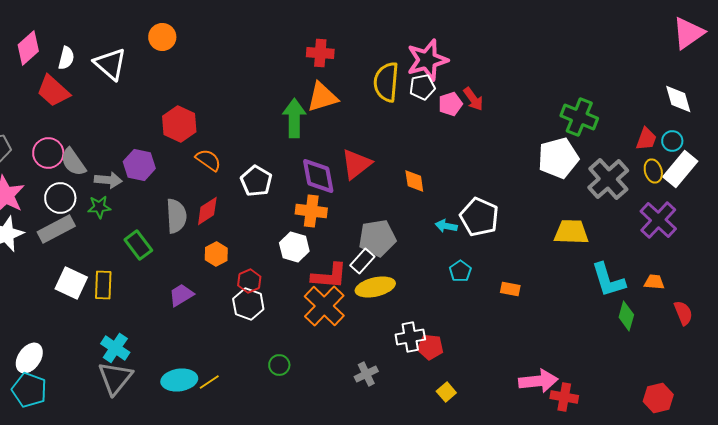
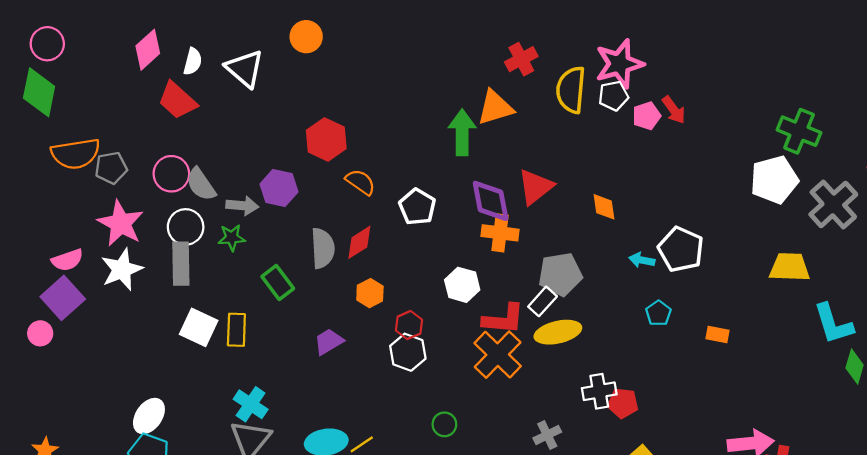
red cross: (320, 53) -> (521, 59), moved, turned -32
orange cross: (311, 211) -> (500, 233), moved
gray rectangle: (56, 229) -> (181, 264), turned -63

